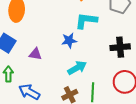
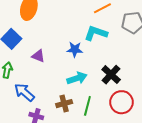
black cross: (120, 47) -> (111, 75), moved, turned 36

